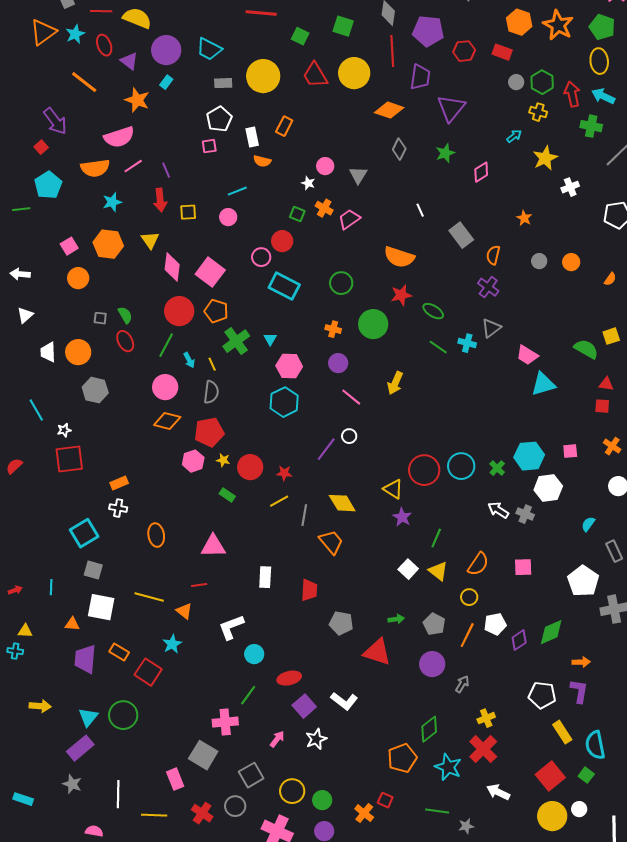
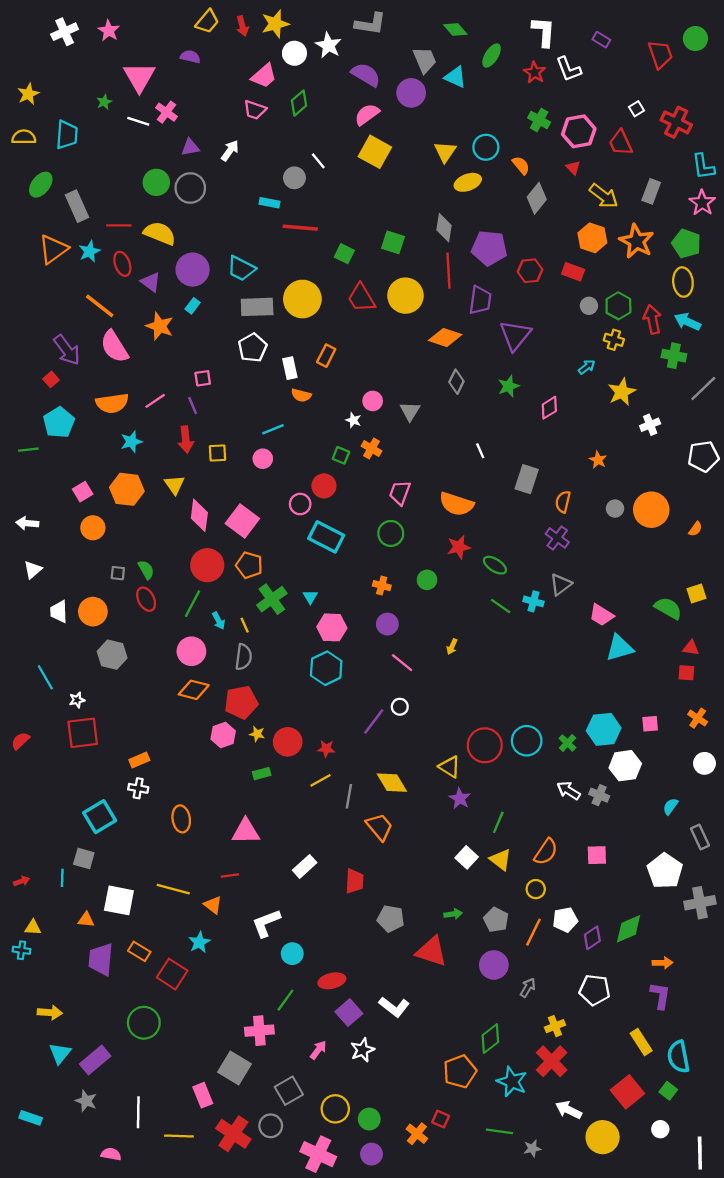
gray rectangle: (223, 83) -> (257, 307), size x1.6
pink semicircle: (119, 137) -> (114, 347), moved, turned 76
pink square: (209, 146) -> (203, 378), moved
pink trapezoid: (349, 219) -> (400, 493), moved, turned -35
gray rectangle: (461, 235) -> (527, 479), turned 55
orange circle: (571, 262) -> (651, 510), size x1.8
green circle: (373, 324) -> (427, 580), size x0.6
yellow arrow: (395, 383) -> (452, 647), size x0.6
green rectangle: (227, 495) -> (262, 774), turned -49
gray square: (93, 570) -> (84, 859), moved
white rectangle: (265, 577) -> (305, 866), turned 45
white pentagon: (542, 695) -> (595, 990), moved
cyan triangle: (88, 717) -> (60, 1053), moved
red cross: (202, 813) -> (233, 1134), size x1.4
yellow circle: (552, 816) -> (603, 1137), moved

